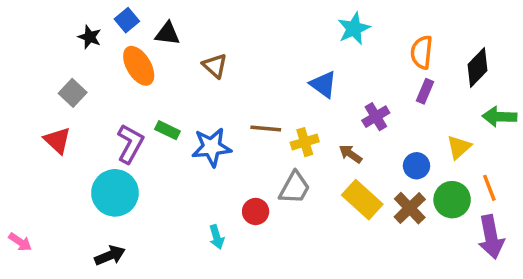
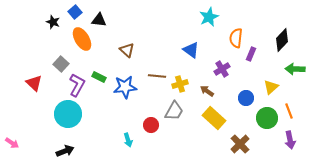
orange semicircle: (422, 52) -> (236, 38), moved
brown triangle: (215, 66) -> (127, 50), moved
gray square: (73, 93) -> (61, 64), moved
brown cross: (410, 208) -> (240, 144), moved
purple arrow: (491, 237) -> (290, 140), size x0.7

